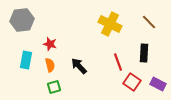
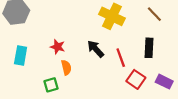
red star: (50, 44) -> (58, 47), moved
orange semicircle: (50, 65) -> (66, 67), moved
black arrow: (79, 66) -> (96, 49), moved

